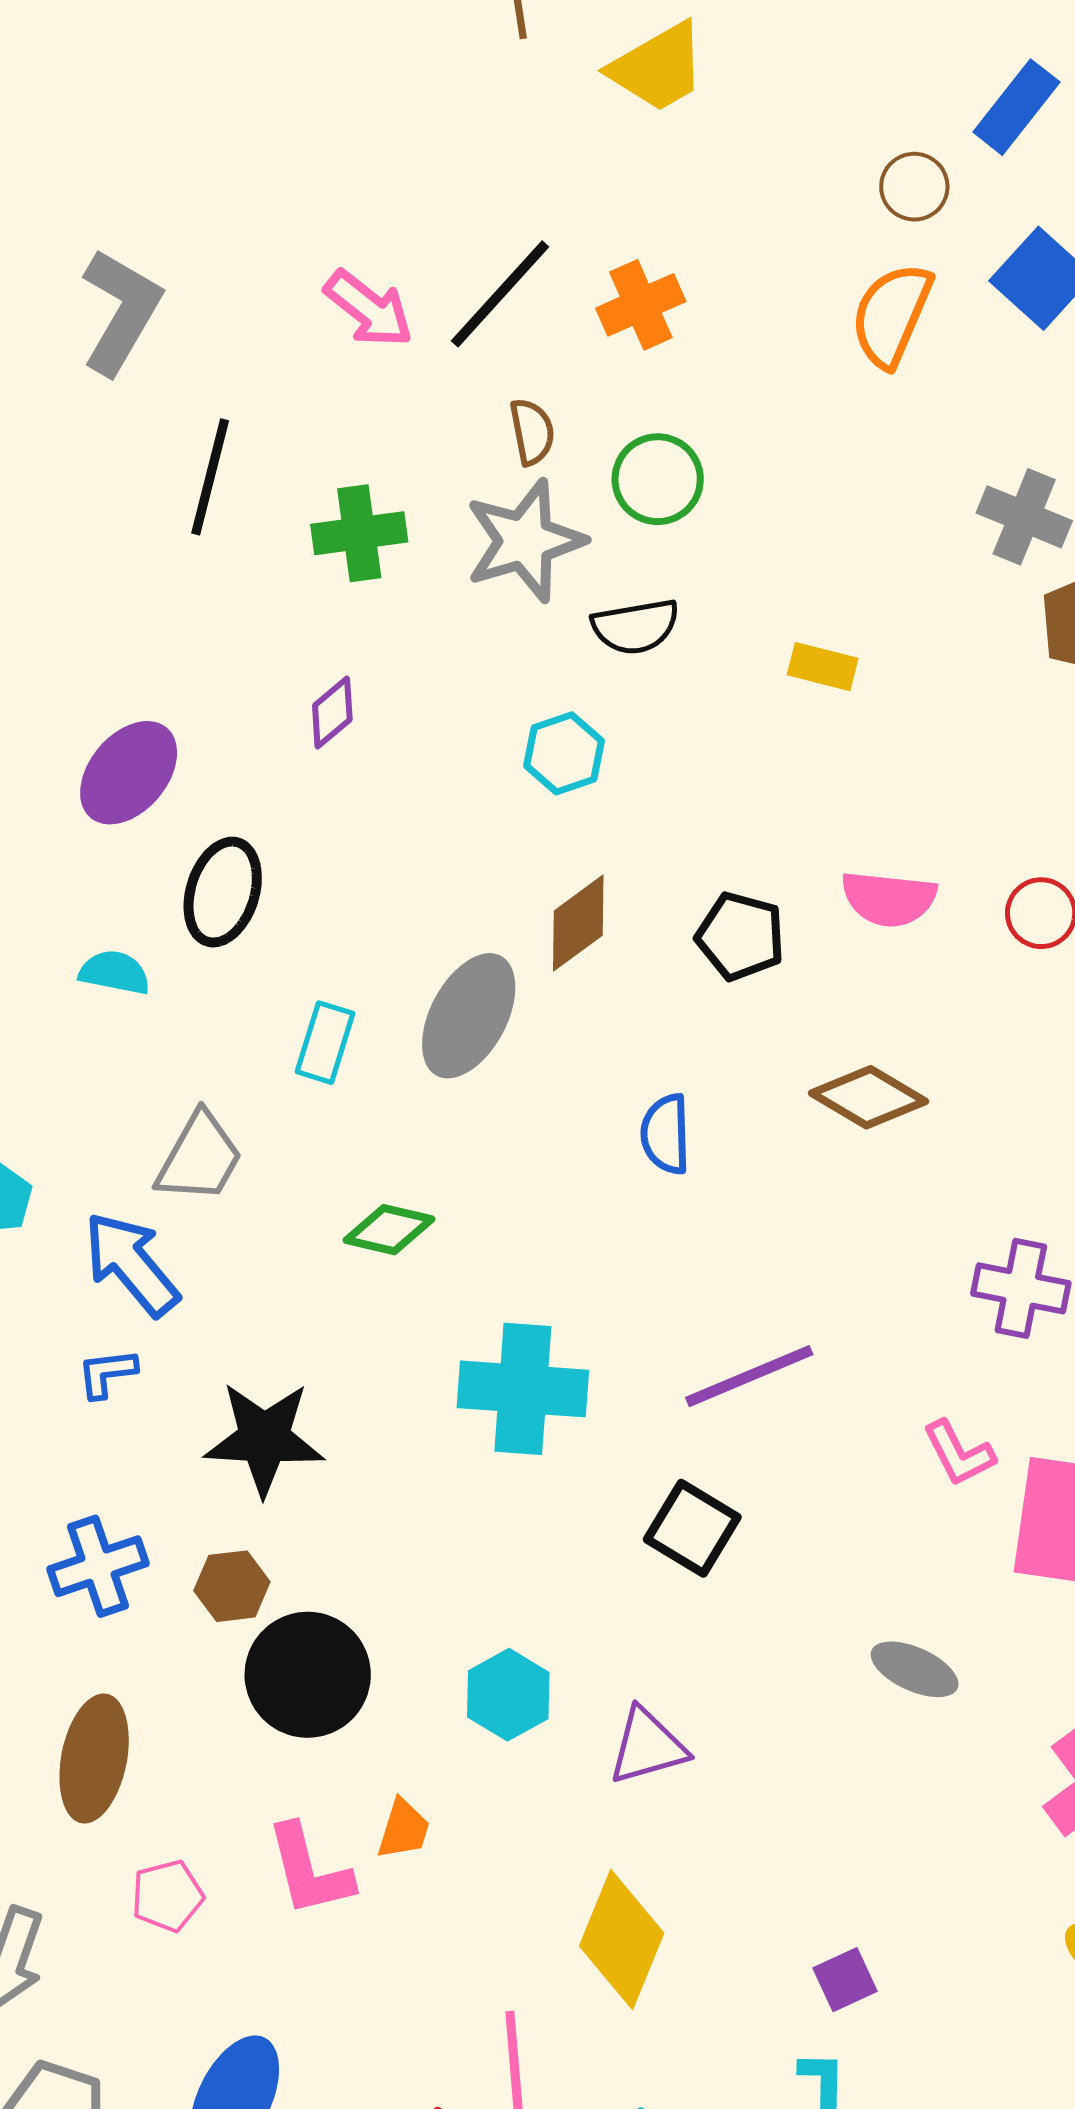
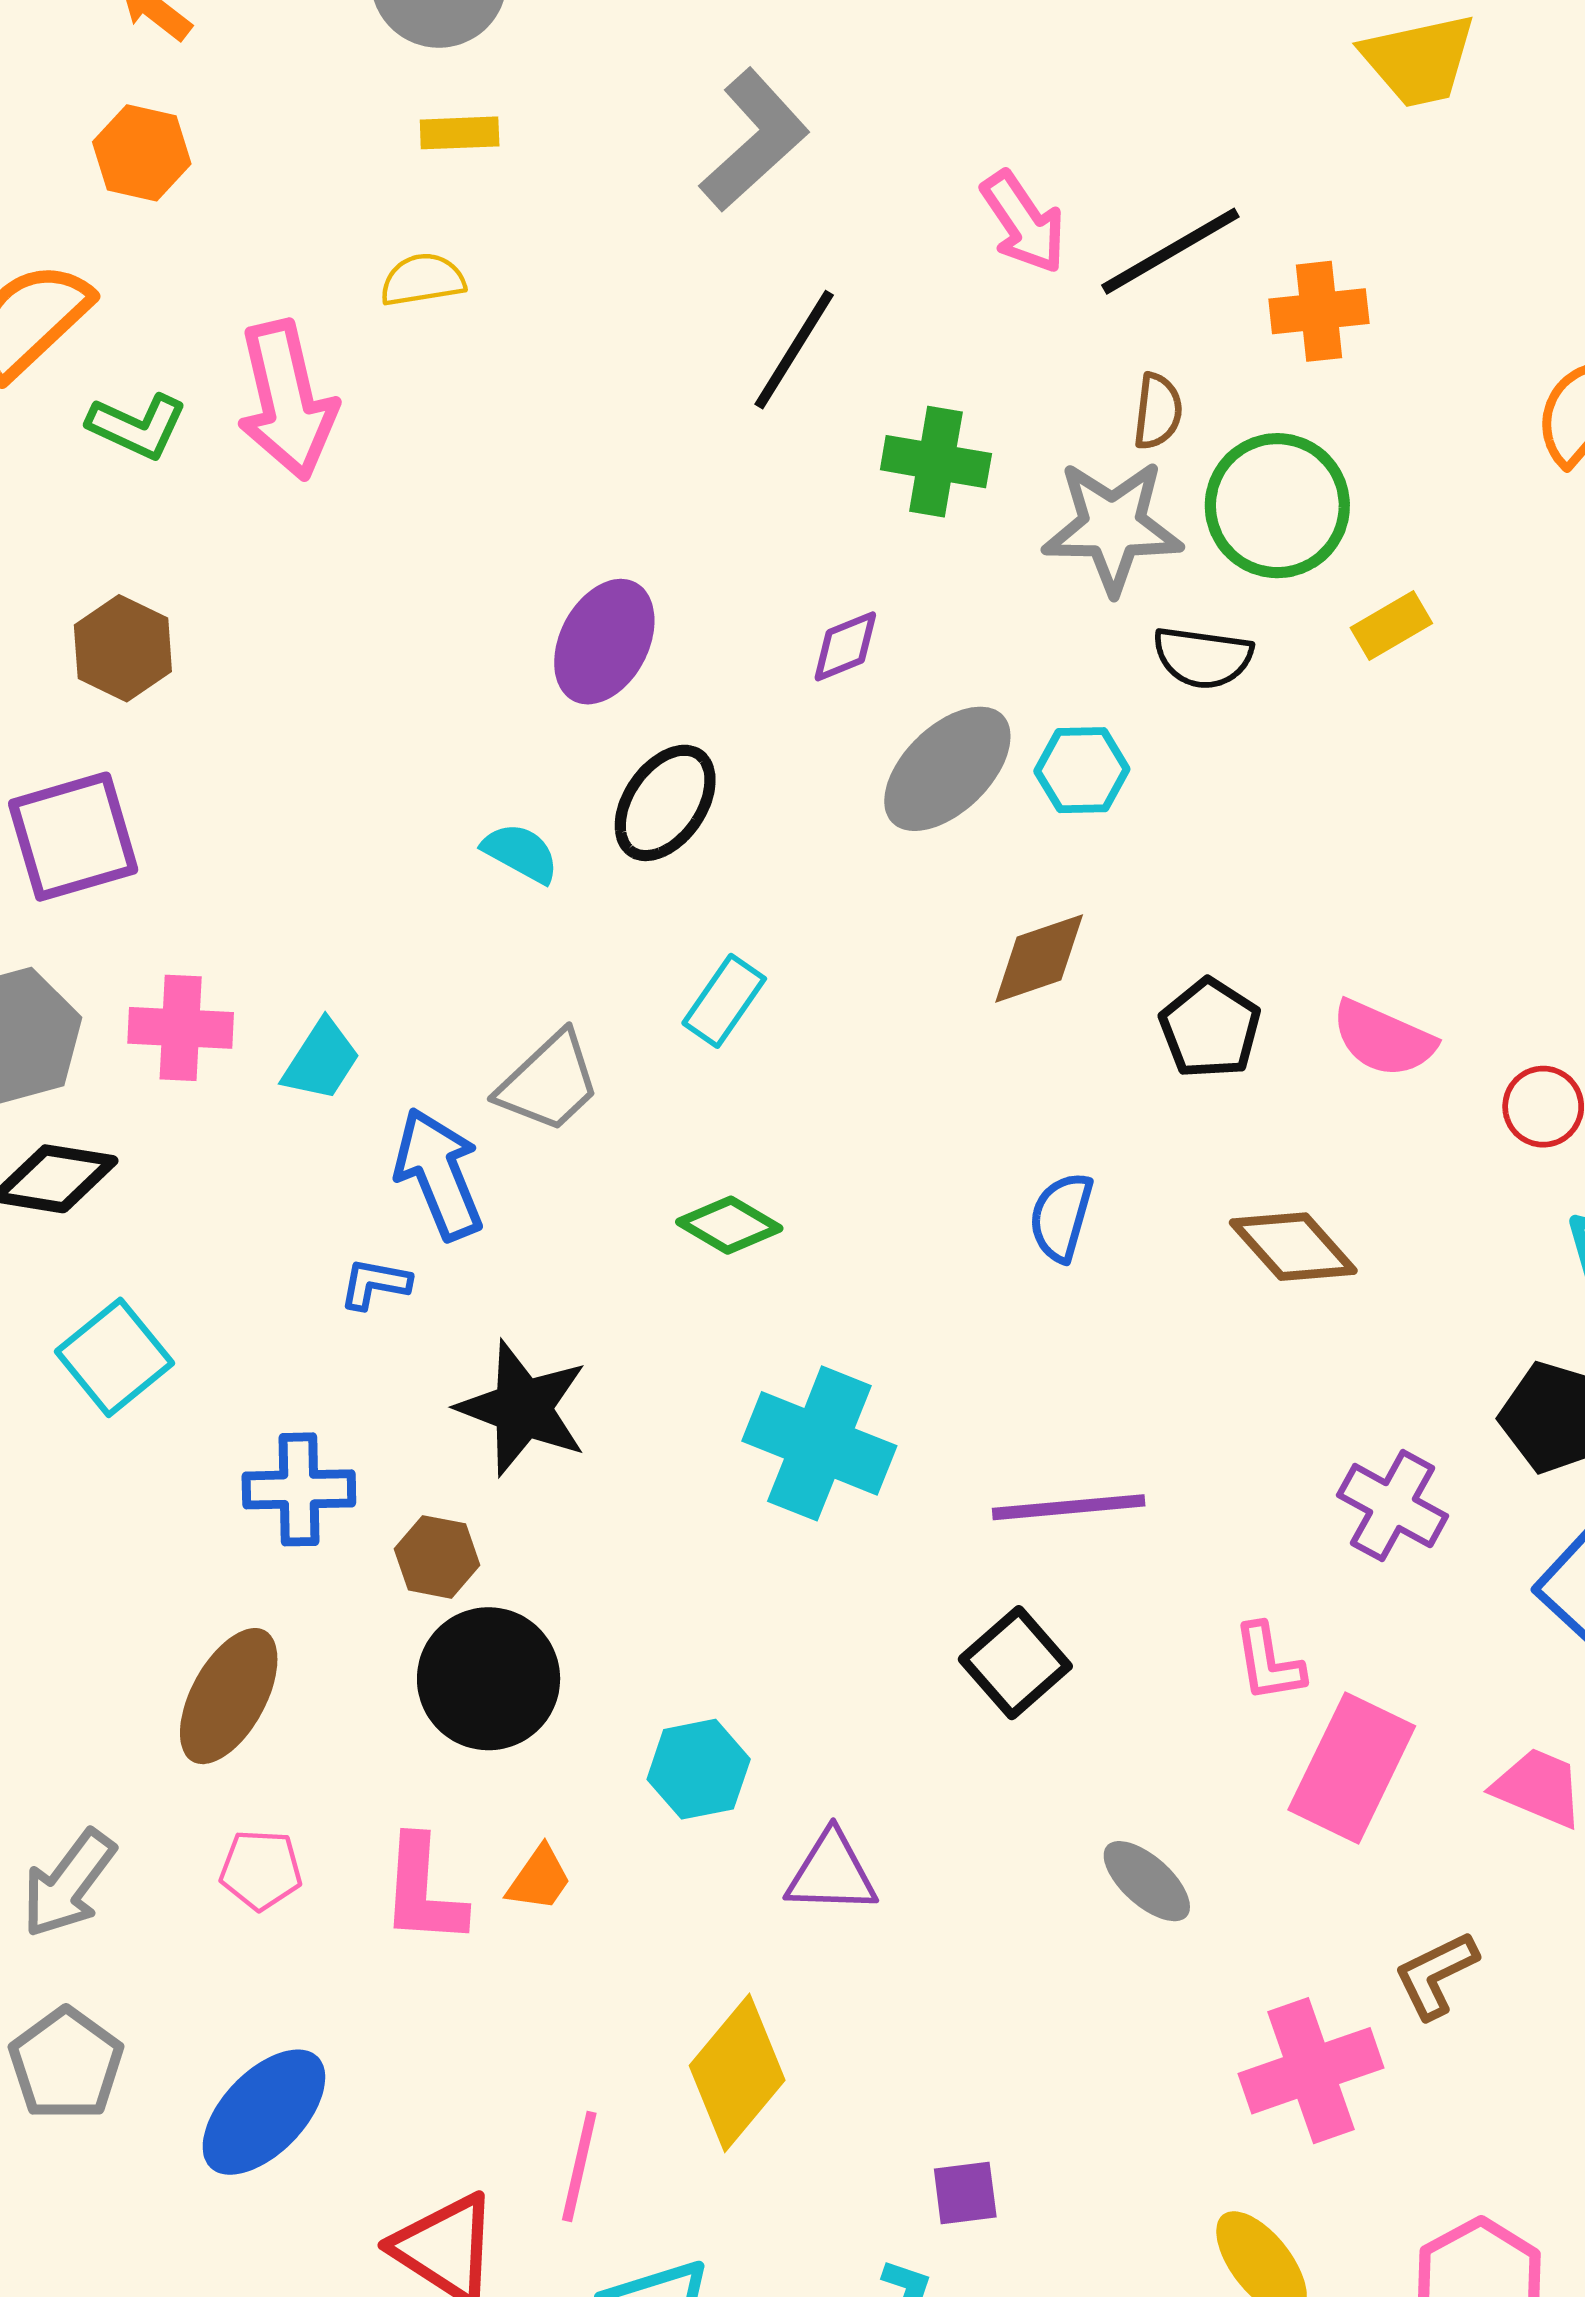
green circle: (658, 479) -> (1277, 506), size x1.4
yellow rectangle: (823, 667) -> (1391, 626), moved, turned -62
purple ellipse: (129, 773) -> (604, 642), turned -30
gray ellipse: (469, 1016) -> (947, 769), moved
black square: (692, 1528) -> (1015, 1663), moved

